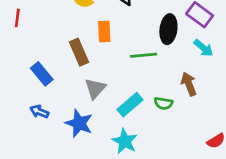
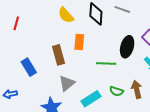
green semicircle: (163, 103) -> (117, 91), moved
blue arrow: (39, 112) -> (10, 94), moved, turned -40

